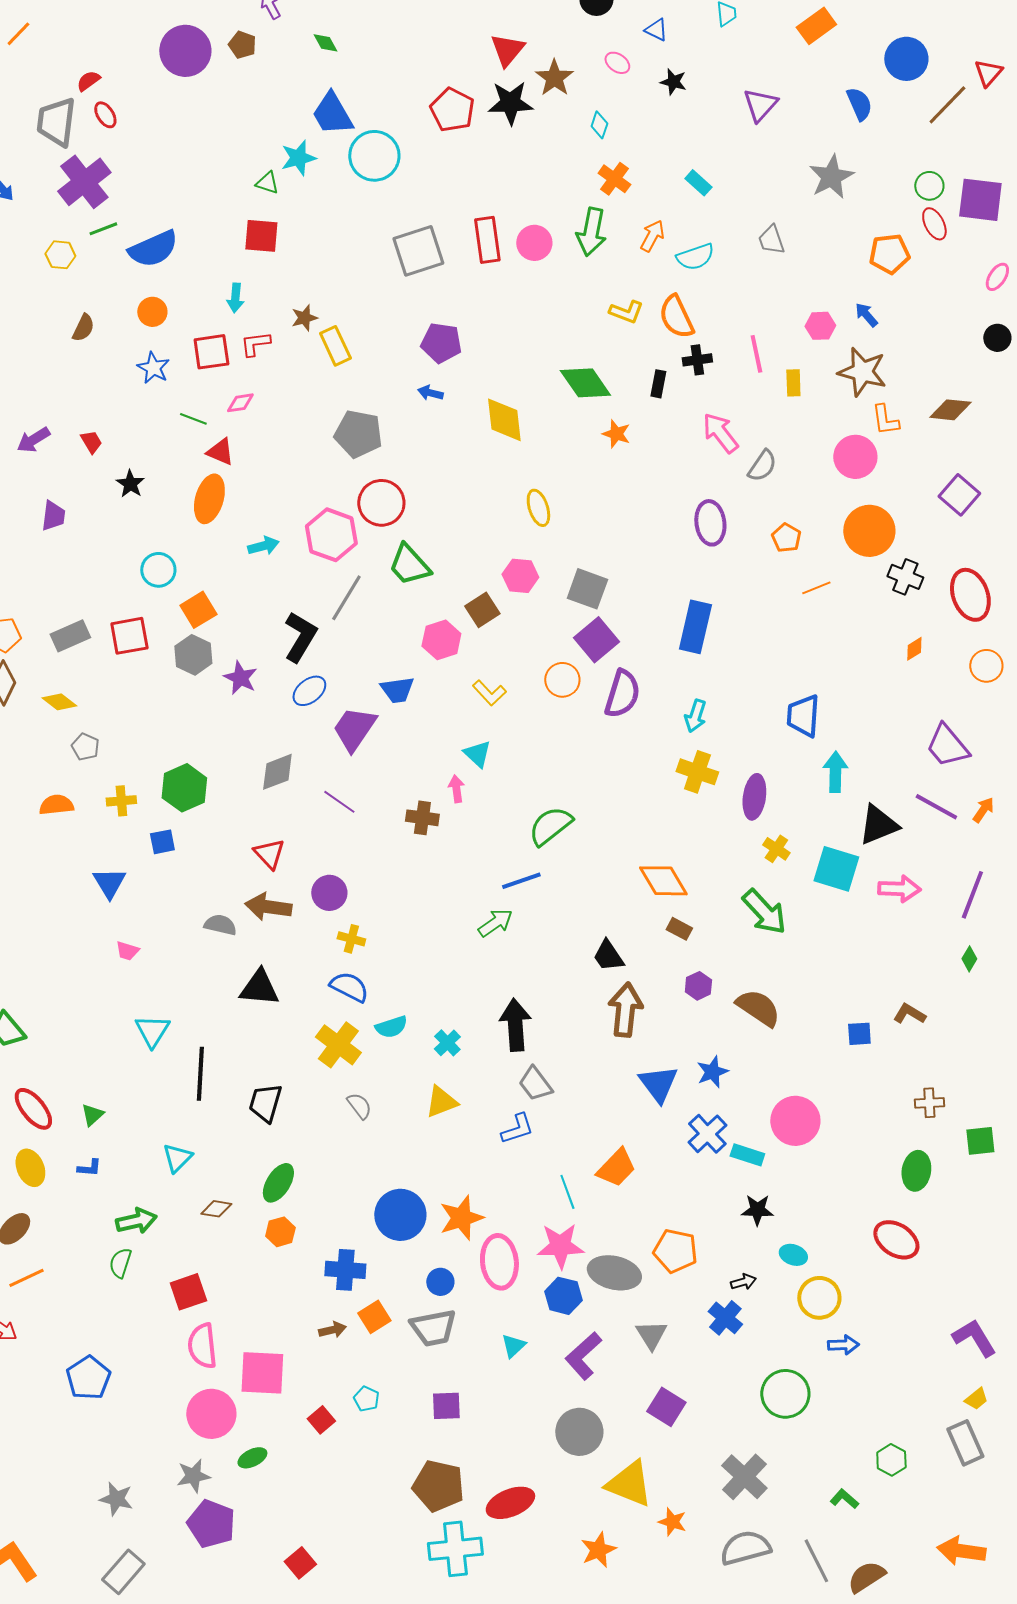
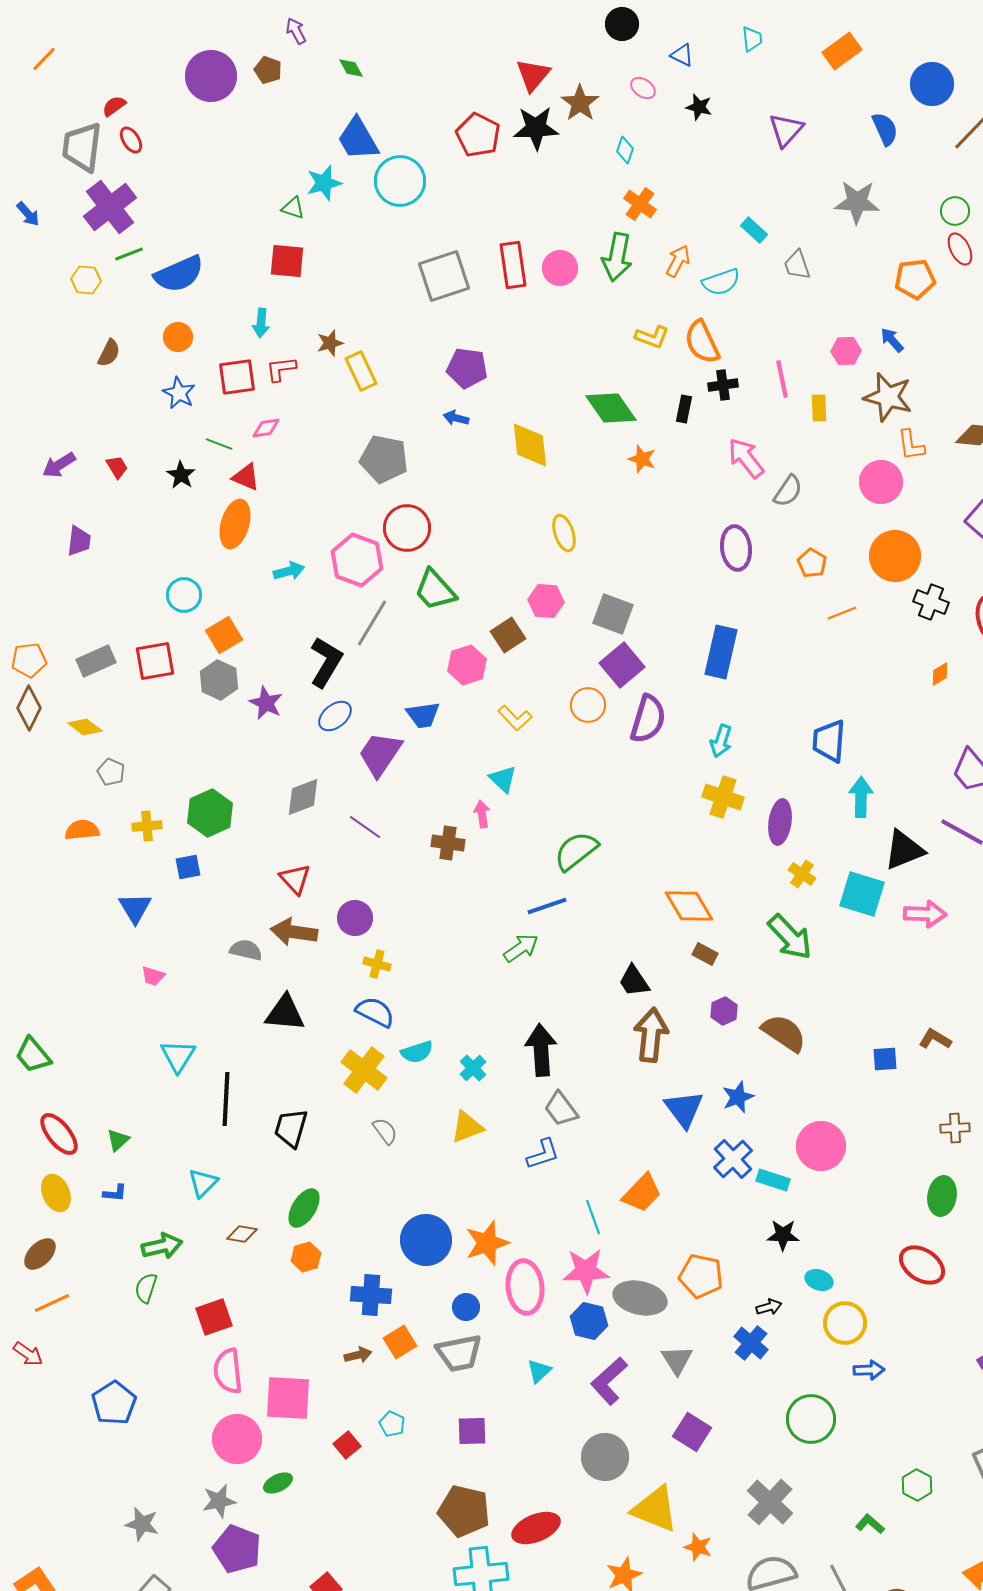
gray star: (831, 177) -> (857, 202), turned 30
cyan rectangle: (698, 183) -> (754, 230), moved
black star: (130, 484) -> (181, 475), moved

